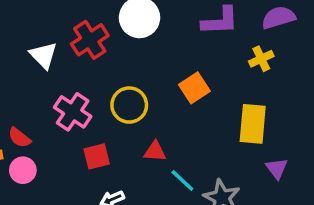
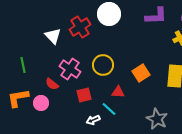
orange square: (194, 88) -> (141, 73), moved
red semicircle: (19, 138) -> (52, 84), moved
cyan line: (182, 180) -> (109, 109), moved

